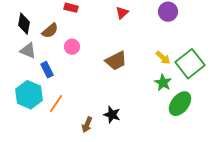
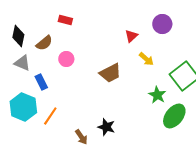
red triangle: (122, 13) -> (131, 36), moved
yellow arrow: (163, 58) -> (146, 59), moved
brown arrow: (87, 125) -> (81, 137), turned -56

